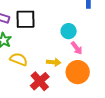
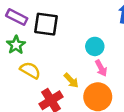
yellow arrow: (54, 62) -> (71, 80), turned 32

